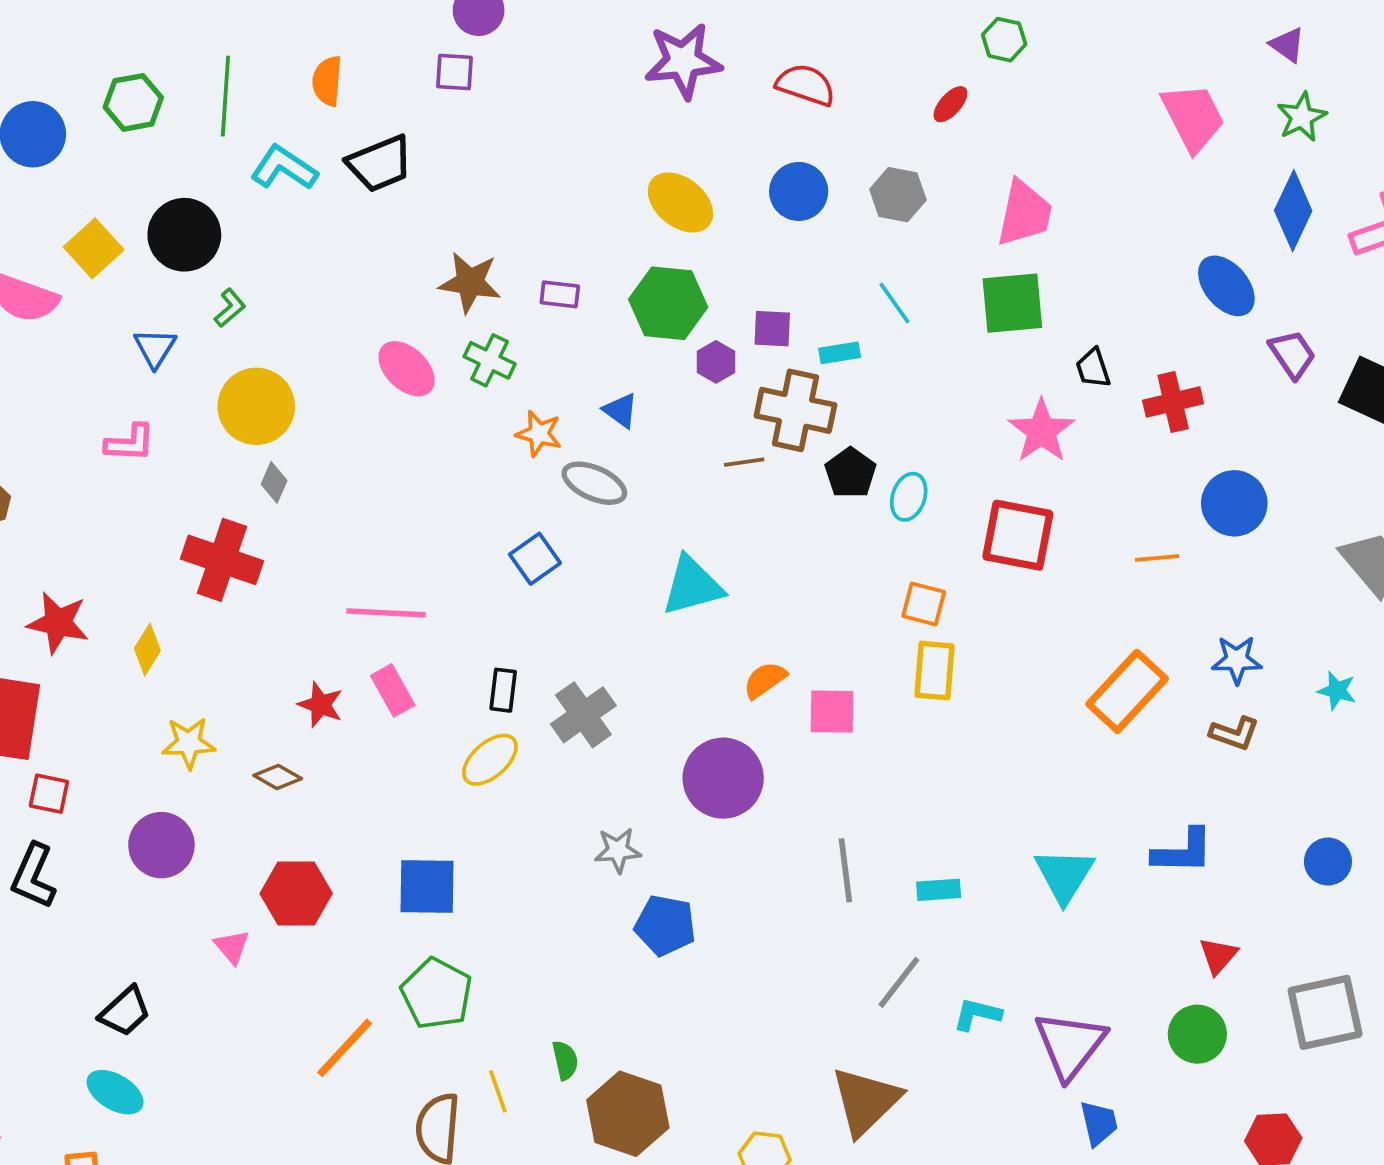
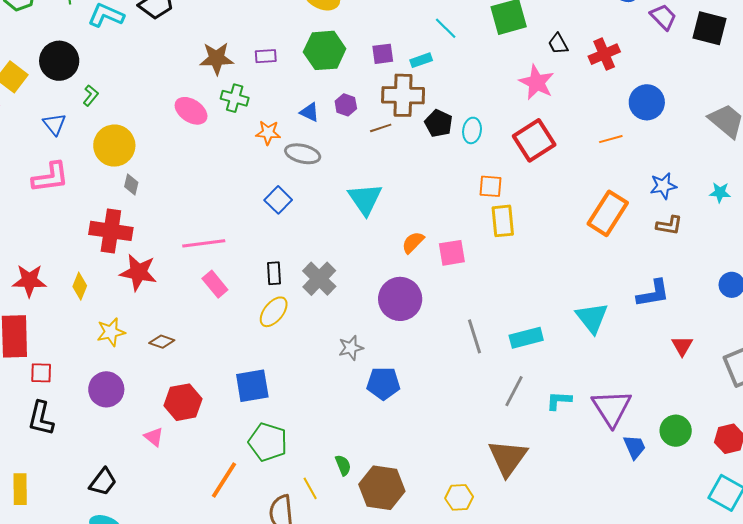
purple hexagon: (716, 362) -> (346, 105), moved
pink L-shape: (130, 443) -> (50, 177), size x1.4
red square: (1018, 535) -> (534, 140), turned -33
cyan triangle: (692, 586) -> (365, 199), turned -39
red star: (320, 705) -> (138, 272), moved, size x1.5
cyan rectangle: (939, 890) -> (526, 338), size x1.4
green circle: (1197, 1034) -> (676, 431), moved

